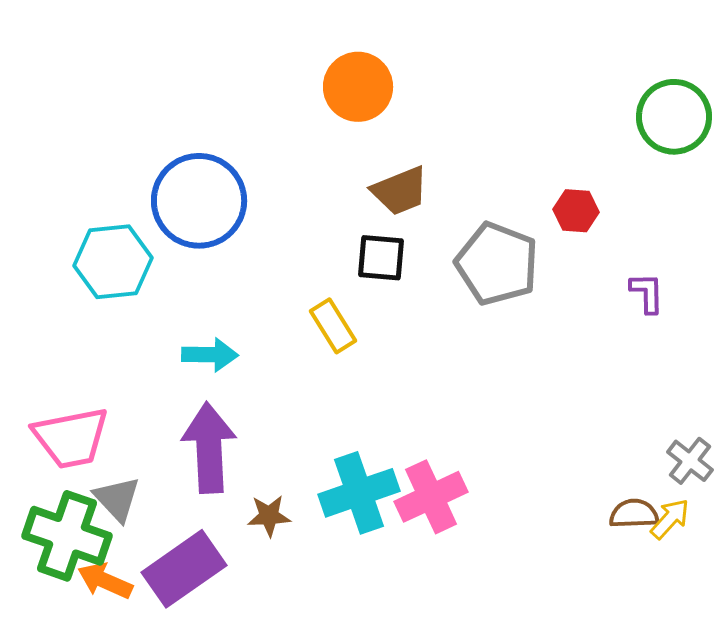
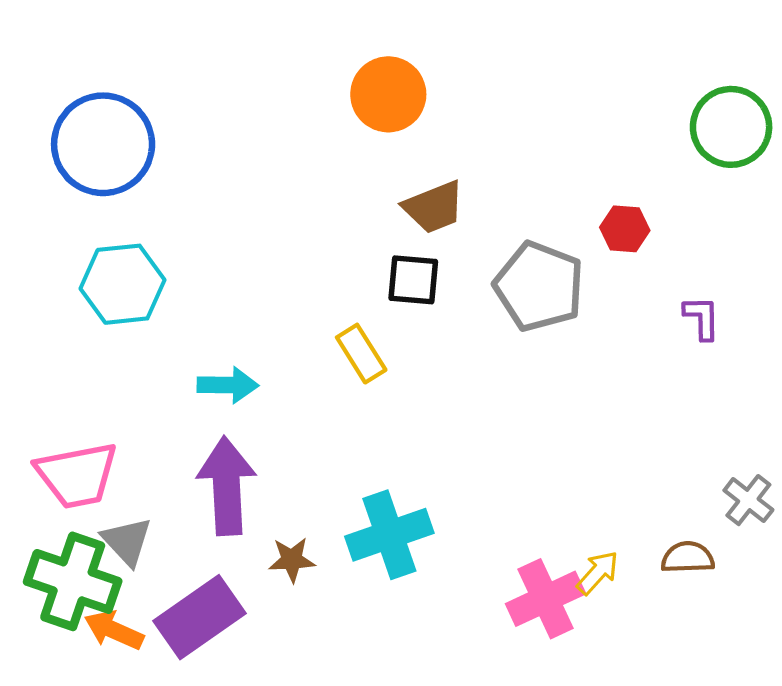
blue circle: (199, 201) -> (103, 144), moved
pink cross: (431, 497) -> (546, 599), moved
yellow arrow: (670, 519) -> (598, 573), moved

